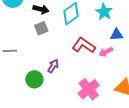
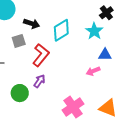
gray square: (41, 28) -> (19, 41), moved
red L-shape: (84, 45) -> (41, 55), moved, turned 90

